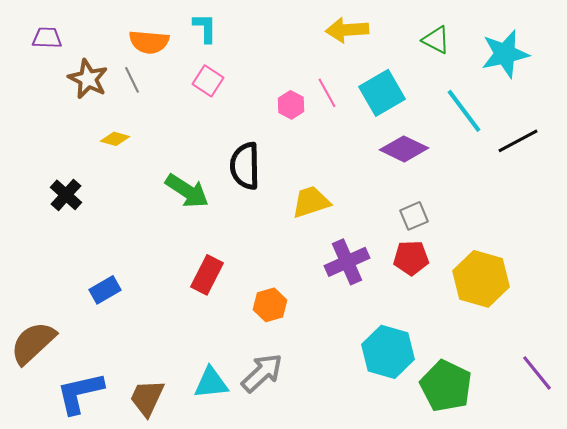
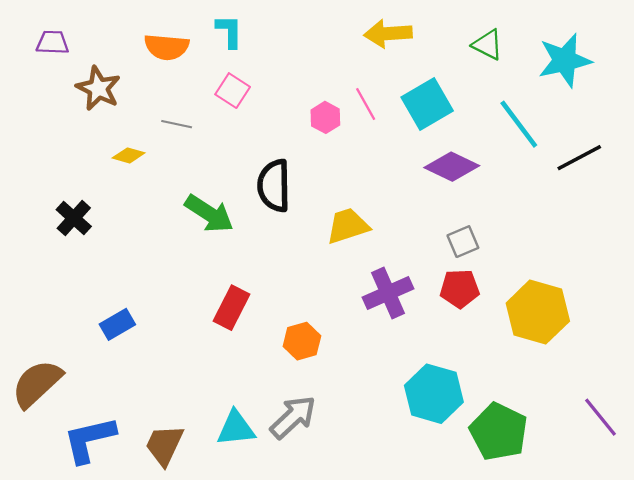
gray line: (132, 80) -> (177, 124), moved, turned -52

